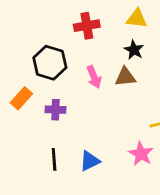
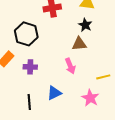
pink arrow: (94, 77) -> (70, 66), moved
blue triangle: (90, 161) -> (54, 93), moved

